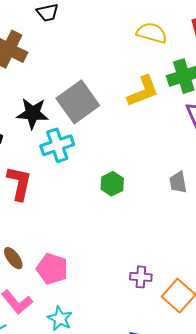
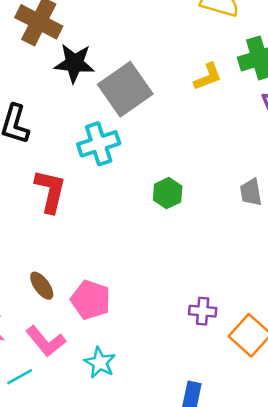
yellow L-shape: (143, 91) -> (208, 77), size x0.7
black star: (33, 113) -> (74, 63), moved

